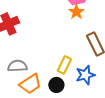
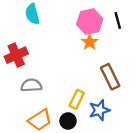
gray semicircle: (17, 66) -> (31, 85), moved

